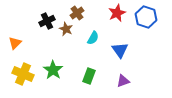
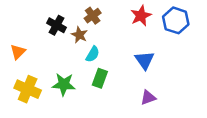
black cross: (47, 21) -> (56, 25), turned -35
cyan semicircle: (93, 38) -> (93, 54), moved
green star: (53, 70) -> (64, 84), turned -30
green rectangle: (89, 76) -> (100, 78), moved

